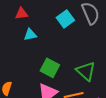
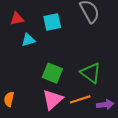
cyan square: (65, 19) -> (52, 22), moved, turned 30

